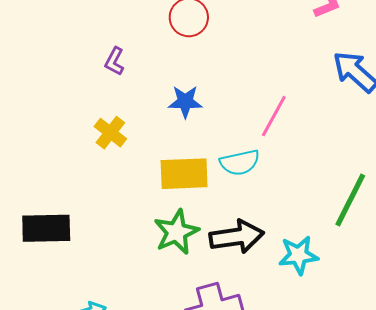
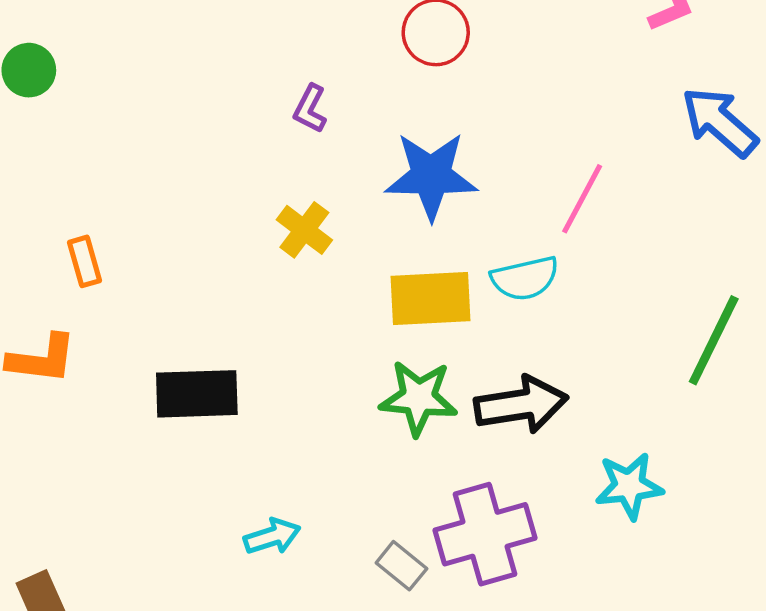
blue star: (185, 102) -> (431, 176), size x1.6
green star: (176, 232) -> (418, 398), turned 30
cyan star: (298, 255) -> (629, 486), moved

